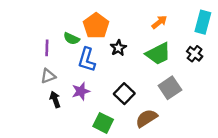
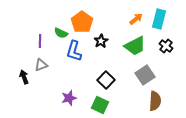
cyan rectangle: (203, 22) -> (159, 19), moved
purple star: (81, 91) -> (69, 98), moved
black arrow: (55, 99) -> (24, 77), moved
brown semicircle: (147, 118) -> (155, 101), moved, turned 126
green square: (103, 123) -> (100, 105), moved

